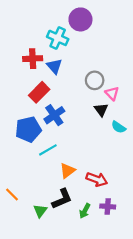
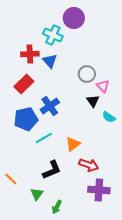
red rectangle: (39, 92) -> (24, 84), moved
orange triangle: (67, 171) -> (73, 144), moved
black L-shape: (62, 199) -> (52, 170), moved
purple cross: (108, 206) -> (99, 190), size x1.5
green arrow: (85, 211) -> (57, 207), moved

